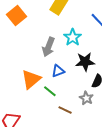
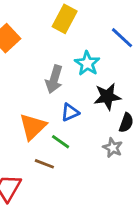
brown line: (65, 110) -> (44, 164), moved

